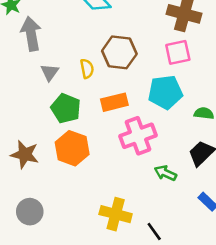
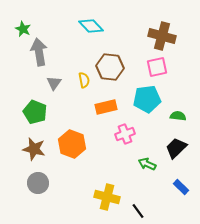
green pentagon: (66, 108) -> (35, 112), moved
pink cross: (138, 136) -> (125, 134), size x0.7
gray circle: (30, 212) -> (38, 183), moved

